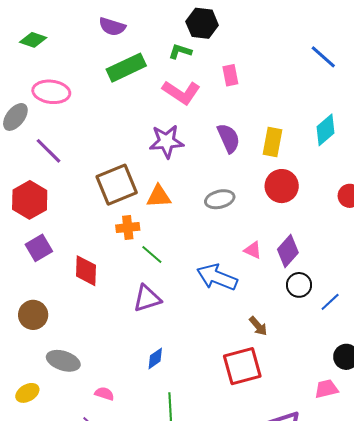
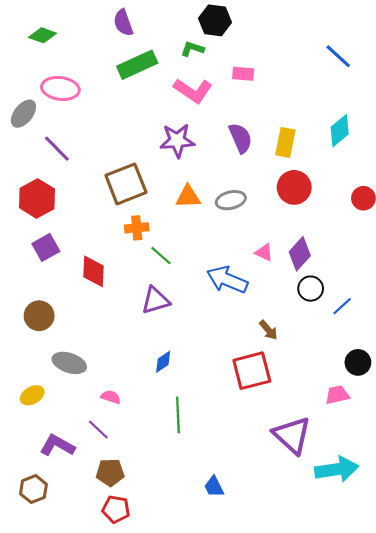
purple semicircle: (112, 27) -> (123, 23), turned 52
pink rectangle: (230, 75) -> (243, 74), turned -75
orange triangle: (159, 196) -> (188, 197), moved

